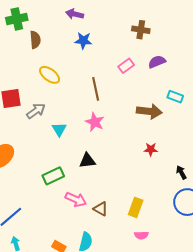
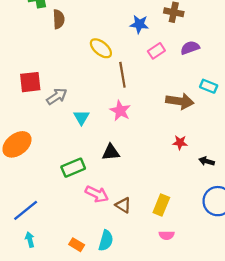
blue star: (83, 41) -> (139, 24), moved
yellow ellipse: (50, 75) -> (101, 48), moved
black arrow: (181, 172) -> (207, 161), moved, turned -48

